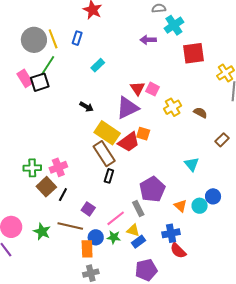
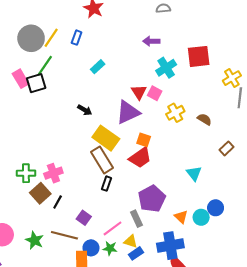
cyan cross: (174, 25) -> (166, 68), moved
yellow line: (53, 39) -> (51, 38), turned 54
red trapezoid: (129, 142) -> (140, 158), moved
blue cross: (171, 233) -> (170, 246), size x1.4

